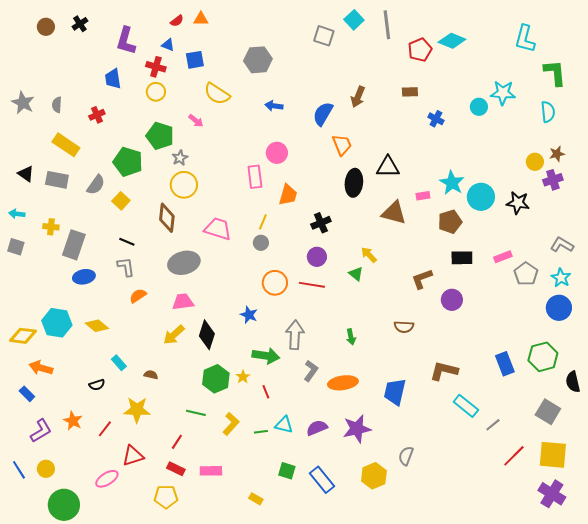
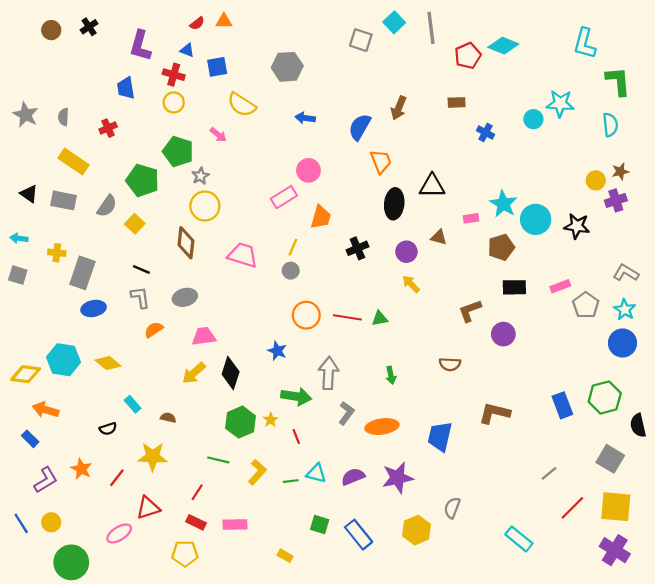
pink rectangle: (255, 177) -> (284, 197), turned 65
brown triangle: (394, 213) -> (439, 237), size x0.6
purple circle: (317, 257) -> (406, 252), moved
gray ellipse: (184, 263) -> (185, 297), moved, size x0.7
green triangle: (356, 274) -> (380, 318), moved, turned -49
cyan rectangle: (466, 406) -> (519, 539), moved

